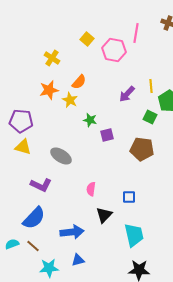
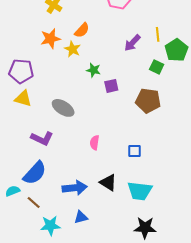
black triangle: (104, 215) -> (108, 183), moved, turned -42
cyan trapezoid: (134, 235) -> (140, 191), turned 110
cyan semicircle: (12, 244) -> (13, 191), moved

